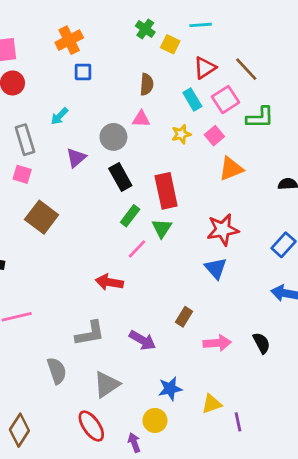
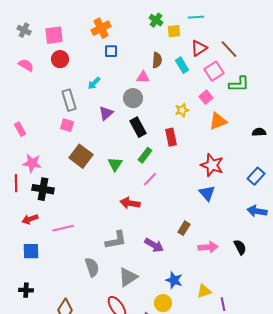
yellow square: (170, 44) -> (174, 31), turned -32
cyan rectangle: (192, 100) -> (182, 65), moved
pink triangle: (141, 119) -> (143, 77), moved
yellow star: (181, 134) -> (182, 110), moved
red rectangle: (166, 191) -> (171, 137), size x0.7
green triangle: (162, 228) -> (115, 164), moved
red star: (223, 230) -> (212, 165), turned 30
blue star: (170, 389) -> (174, 280), turned 30

